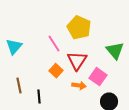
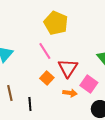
yellow pentagon: (79, 28) -> (56, 23), moved

